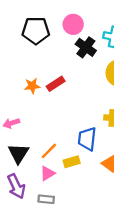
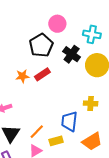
black pentagon: (36, 31) -> (41, 45), moved, turned -30
black cross: (86, 47) -> (72, 54), moved

